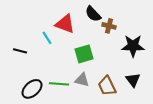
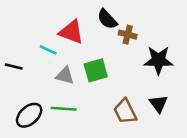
cyan line: (47, 38) -> (48, 50), turned -32
gray triangle: (82, 80) -> (65, 76), moved

